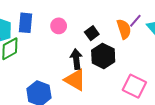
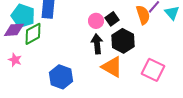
pink circle: (59, 26) -> (96, 21), moved
orange triangle: (75, 80) -> (112, 67), moved

